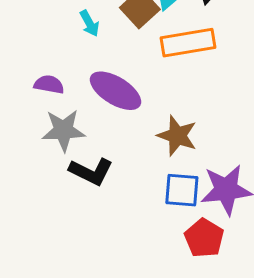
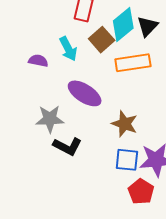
cyan arrow: (89, 23) -> (68, 49), size x1.4
purple semicircle: (49, 85) -> (38, 61), moved

